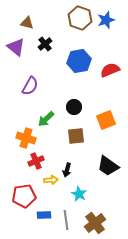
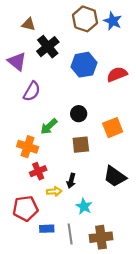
blue star: (106, 20) -> (113, 21), turned -30
black cross: (45, 44) -> (48, 47), size x1.5
purple triangle: (16, 47) -> (17, 62), moved
brown cross: (95, 223) -> (101, 237), turned 30

